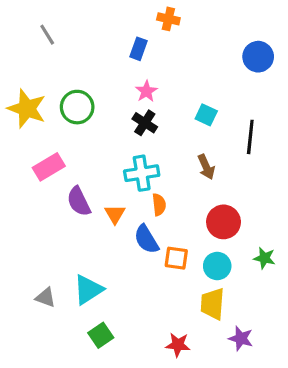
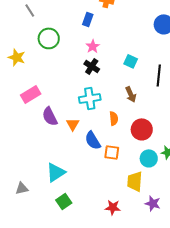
green circle: (77, 107) -> (49, 38), moved
yellow star: (27, 109) -> (17, 57), size x0.7
orange semicircle: (159, 205) -> (114, 118), moved
cyan circle: (217, 266) -> (149, 158), moved
gray triangle: (46, 297) -> (22, 188), moved, turned -32

